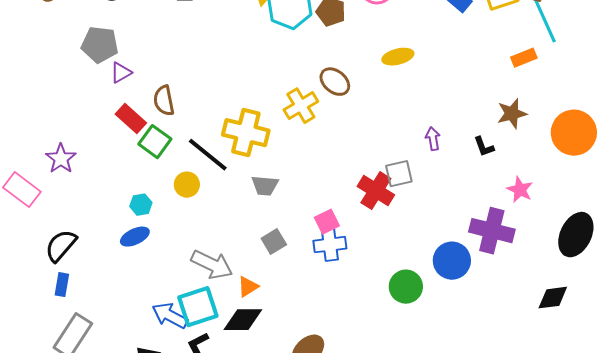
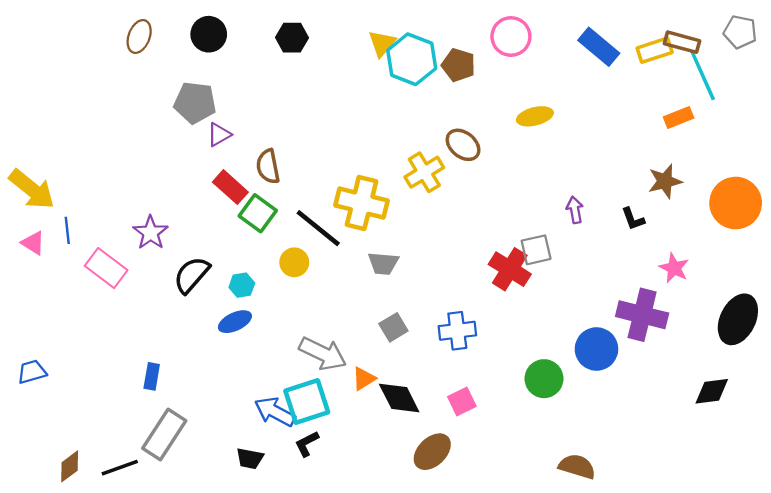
pink square: (327, 222) -> (462, 401), moved
black semicircle: (61, 246) -> (192, 275), moved
black diamond: (243, 320) -> (399, 398), moved, turned 63

